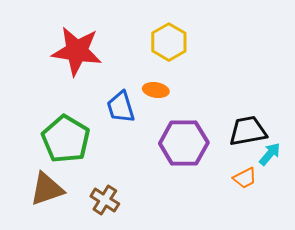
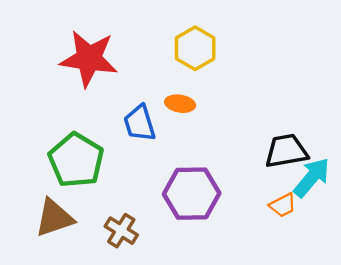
purple hexagon: (184, 143) -> (192, 194), moved
cyan arrow: (270, 154) -> (312, 178), size x1.5

